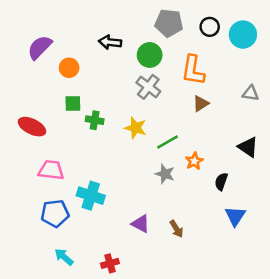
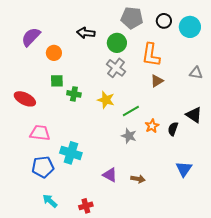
black semicircle: (221, 182) -> (173, 129), moved
brown arrow: (176, 229) -> (138, 179), turned -48

